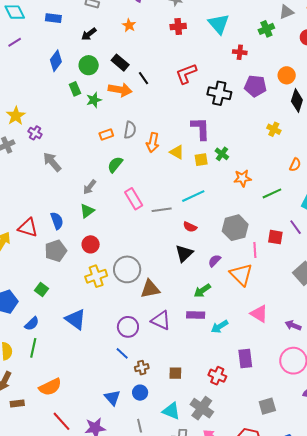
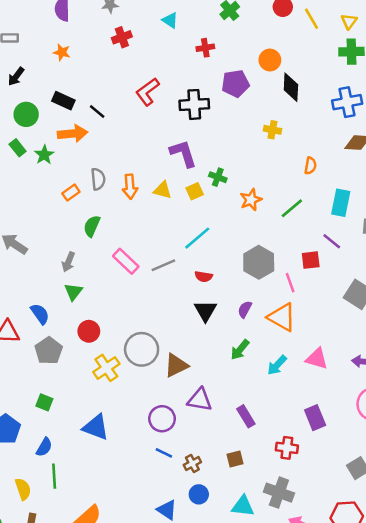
cyan triangle: (219, 24) -> (170, 20), size x0.6
purple rectangle: (196, 315) -> (246, 416), moved, turned 72
cyan arrow: (220, 327) -> (277, 365), moved

